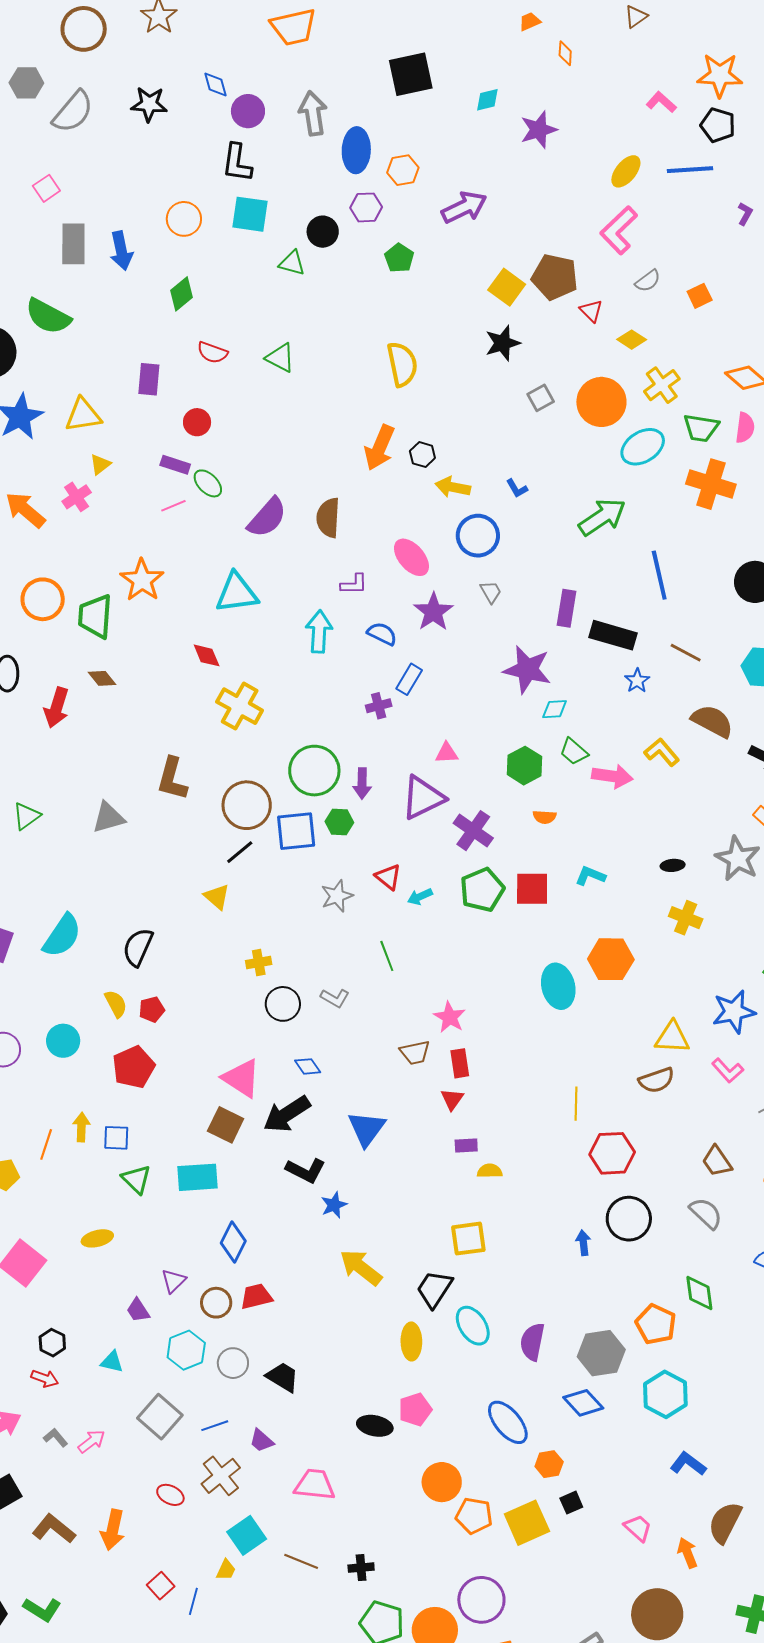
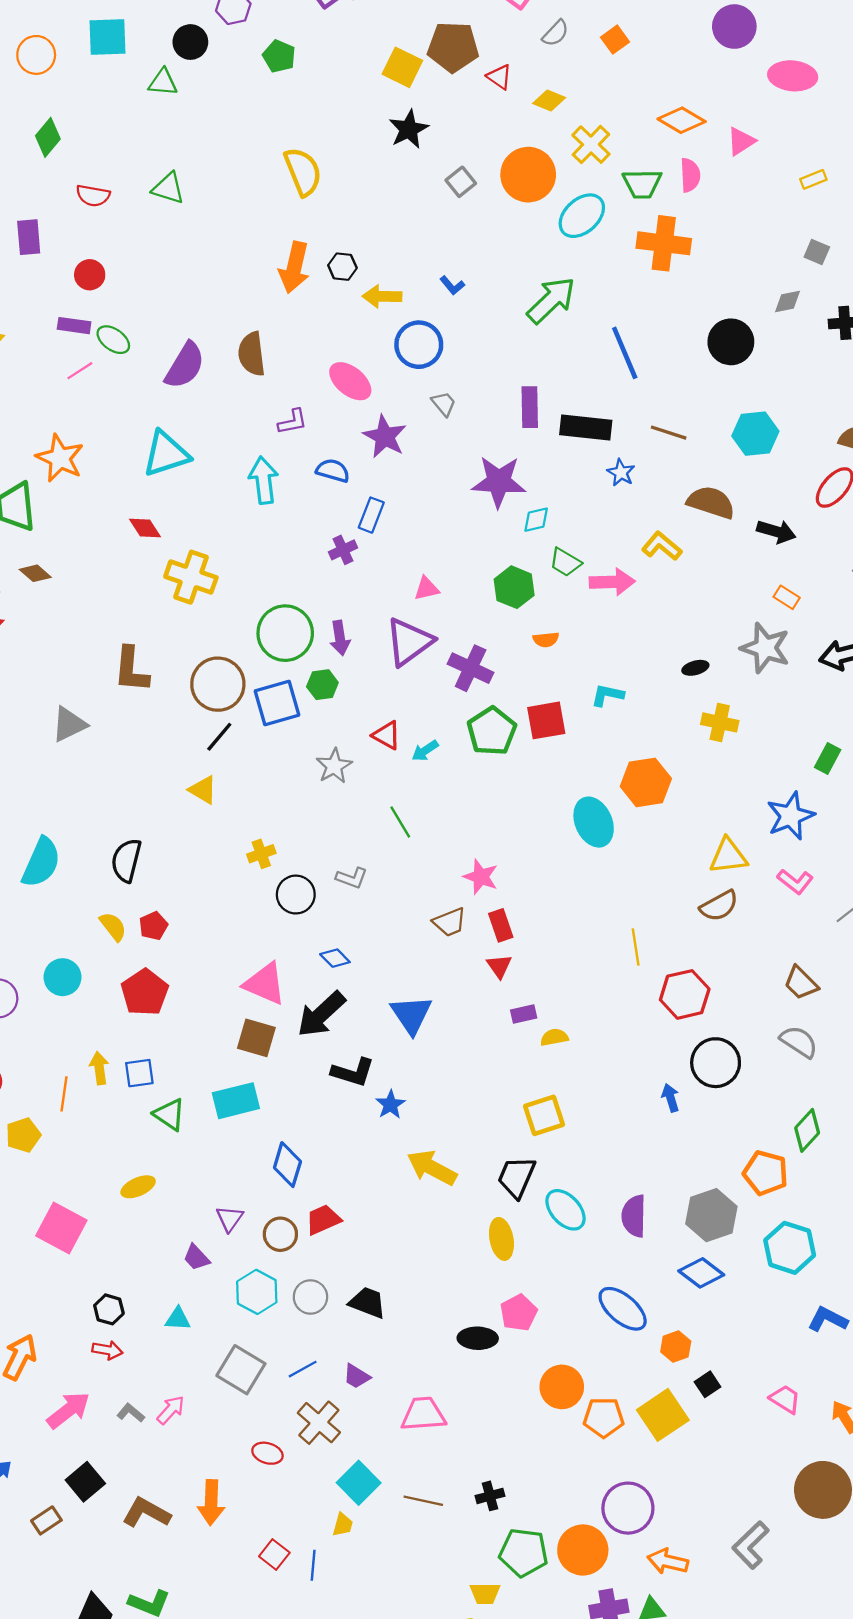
green diamond: (699, 1293) -> (807, 1130), turned 60

